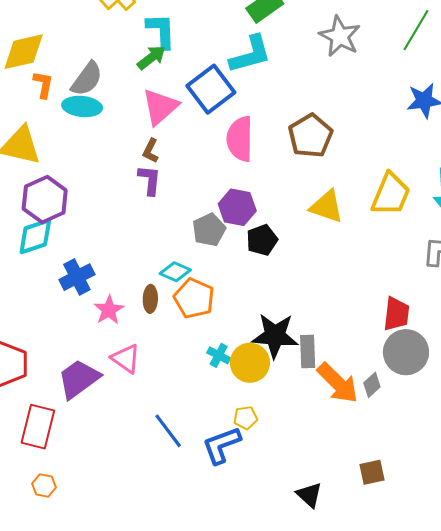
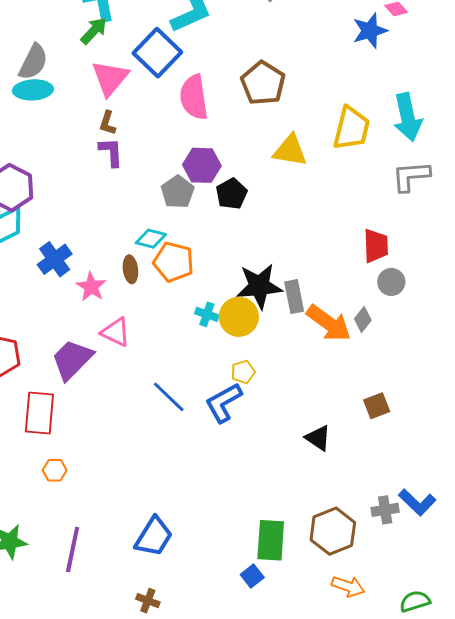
gray circle: (406, 352) -> (391, 282), size x0.6

